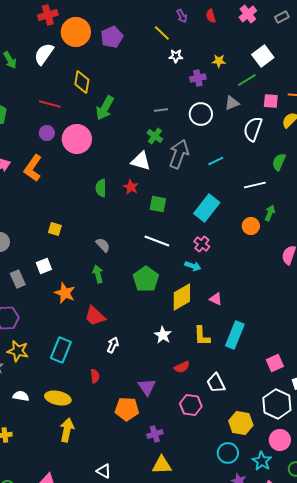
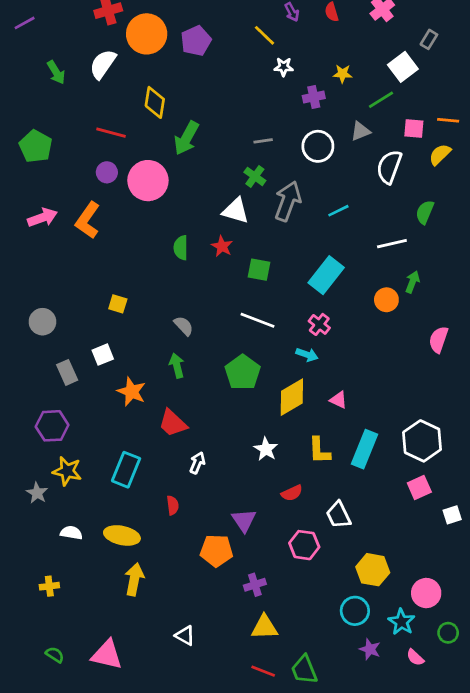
gray rectangle: (282, 17) -> (429, 39), moved, turned -32
white hexagon: (277, 404) -> (422, 441), moved

